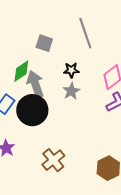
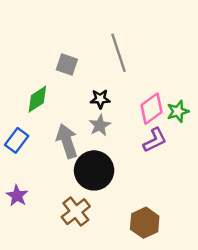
gray arrow: (35, 84) -> (67, 141), moved
black circle: (32, 110) -> (94, 170), moved

